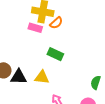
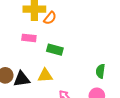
pink rectangle: (35, 28) -> (29, 38), moved

